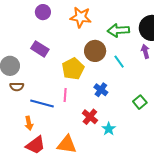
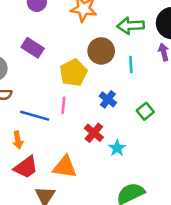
cyan line: (119, 62) -> (131, 65), turned 32
green square: (140, 102) -> (145, 111), moved

